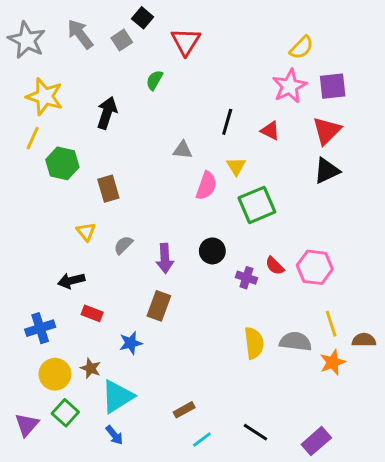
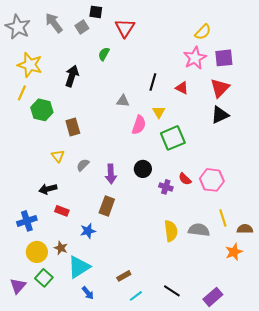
black square: (143, 18) -> (96, 12), turned -32
orange star: (333, 362) -> (234, 252), moved
blue arrow: (114, 435) -> (88, 293), moved

